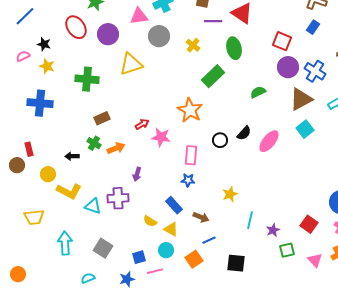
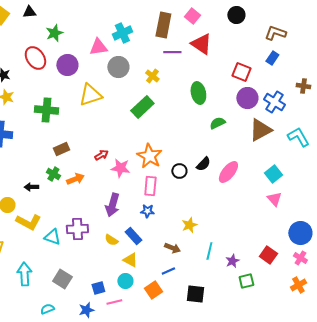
green ellipse: (234, 48) -> (198, 93), moved
green rectangle: (213, 76) -> (142, 107), moved
orange star: (190, 110) -> (149, 156), moved
cyan square: (305, 129) -> (273, 174), moved
purple arrow: (137, 174) -> (112, 205), moved, size x1.6
brown arrow: (201, 217) -> (172, 248), moved
yellow semicircle: (150, 221) -> (111, 240), moved
pink triangle: (315, 260) -> (274, 199), moved

